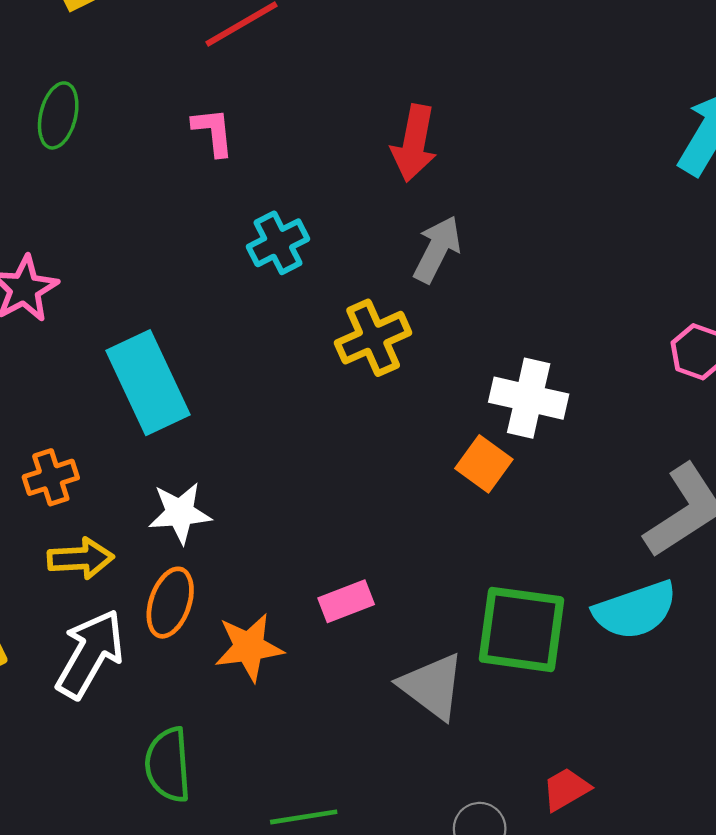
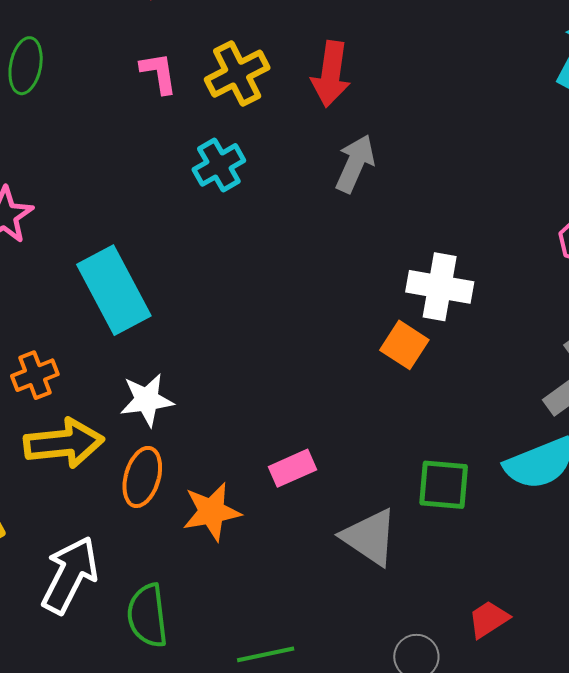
yellow cross: (373, 338) -> (237, 74), moved
yellow arrow: (81, 558) -> (64, 443), size x1.4
green square: (521, 629) -> (444, 485), size x0.7
white arrow: (90, 654) -> (70, 575), moved

